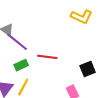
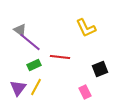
yellow L-shape: (82, 17) -> (86, 28), moved, turned 40

